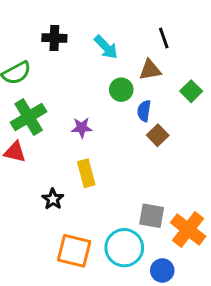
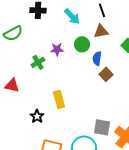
black line: (164, 38) -> (102, 10), moved
green cross: (29, 117) -> (38, 62), moved, size x0.6
purple star: (82, 128) -> (57, 49), moved

